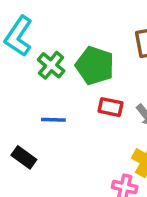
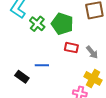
blue line: (53, 120) -> (42, 65), moved

